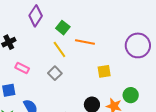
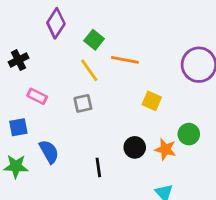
yellow square: (104, 71) -> (152, 101), turned 32
gray square: (55, 73) -> (83, 103), turned 32

